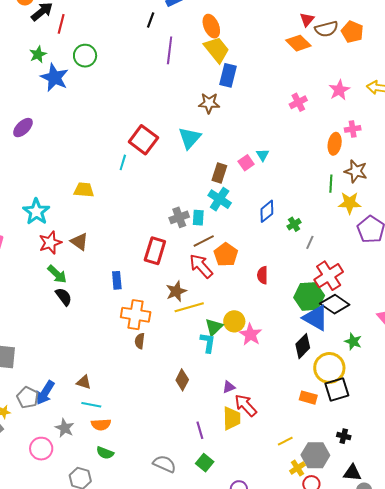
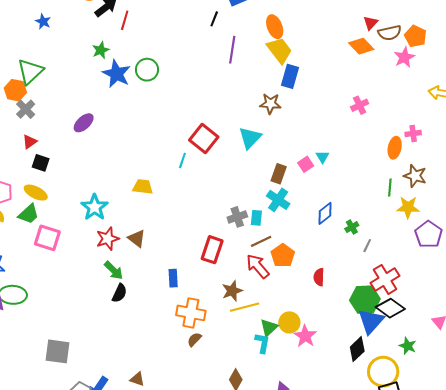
green circle: (85, 56) -> (147, 70), moved
pink star: (339, 90) -> (404, 57), moved
black semicircle: (64, 297) -> (119, 293), turned 60
blue triangle: (316, 318) -> (371, 321), turned 40
brown semicircle: (140, 341) -> (194, 339), turned 35

